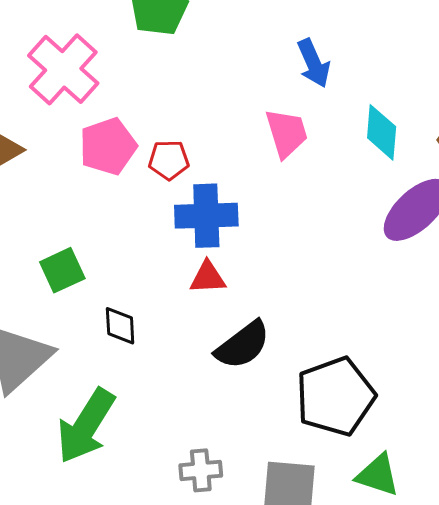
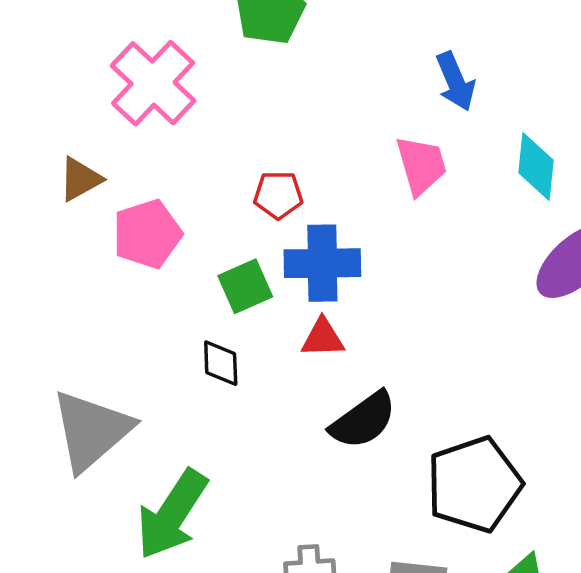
pink pentagon: (108, 146) -> (147, 234), moved
green square: (62, 270) -> (245, 286), moved
black diamond: (120, 326) -> (221, 363), moved

